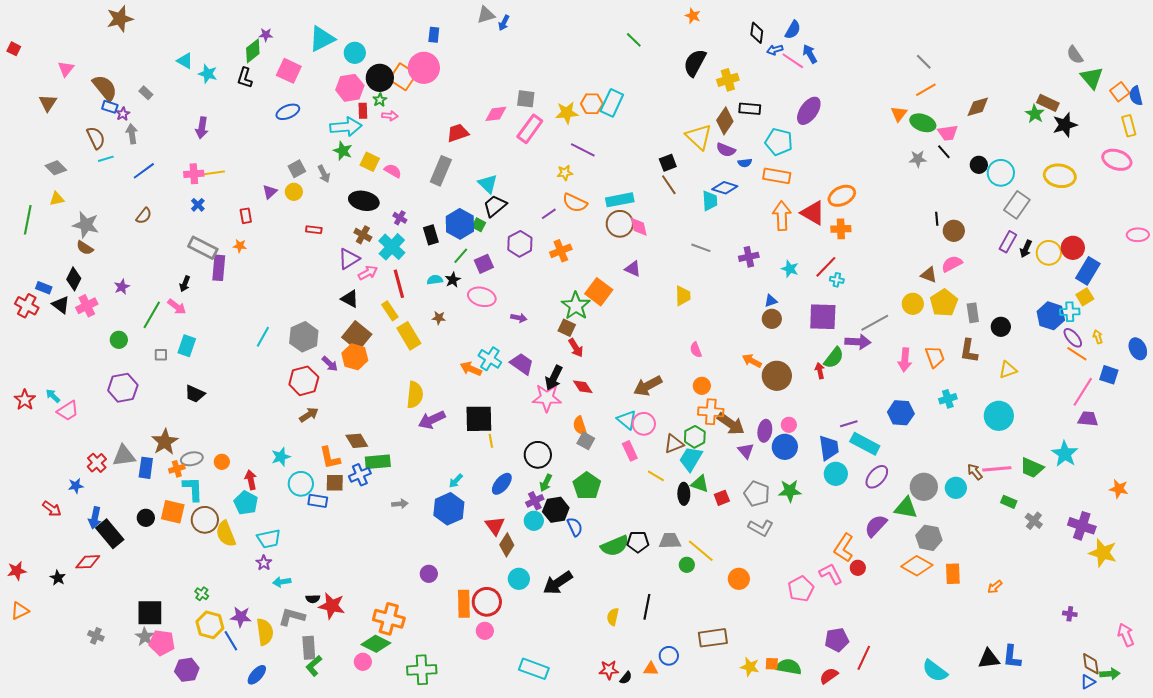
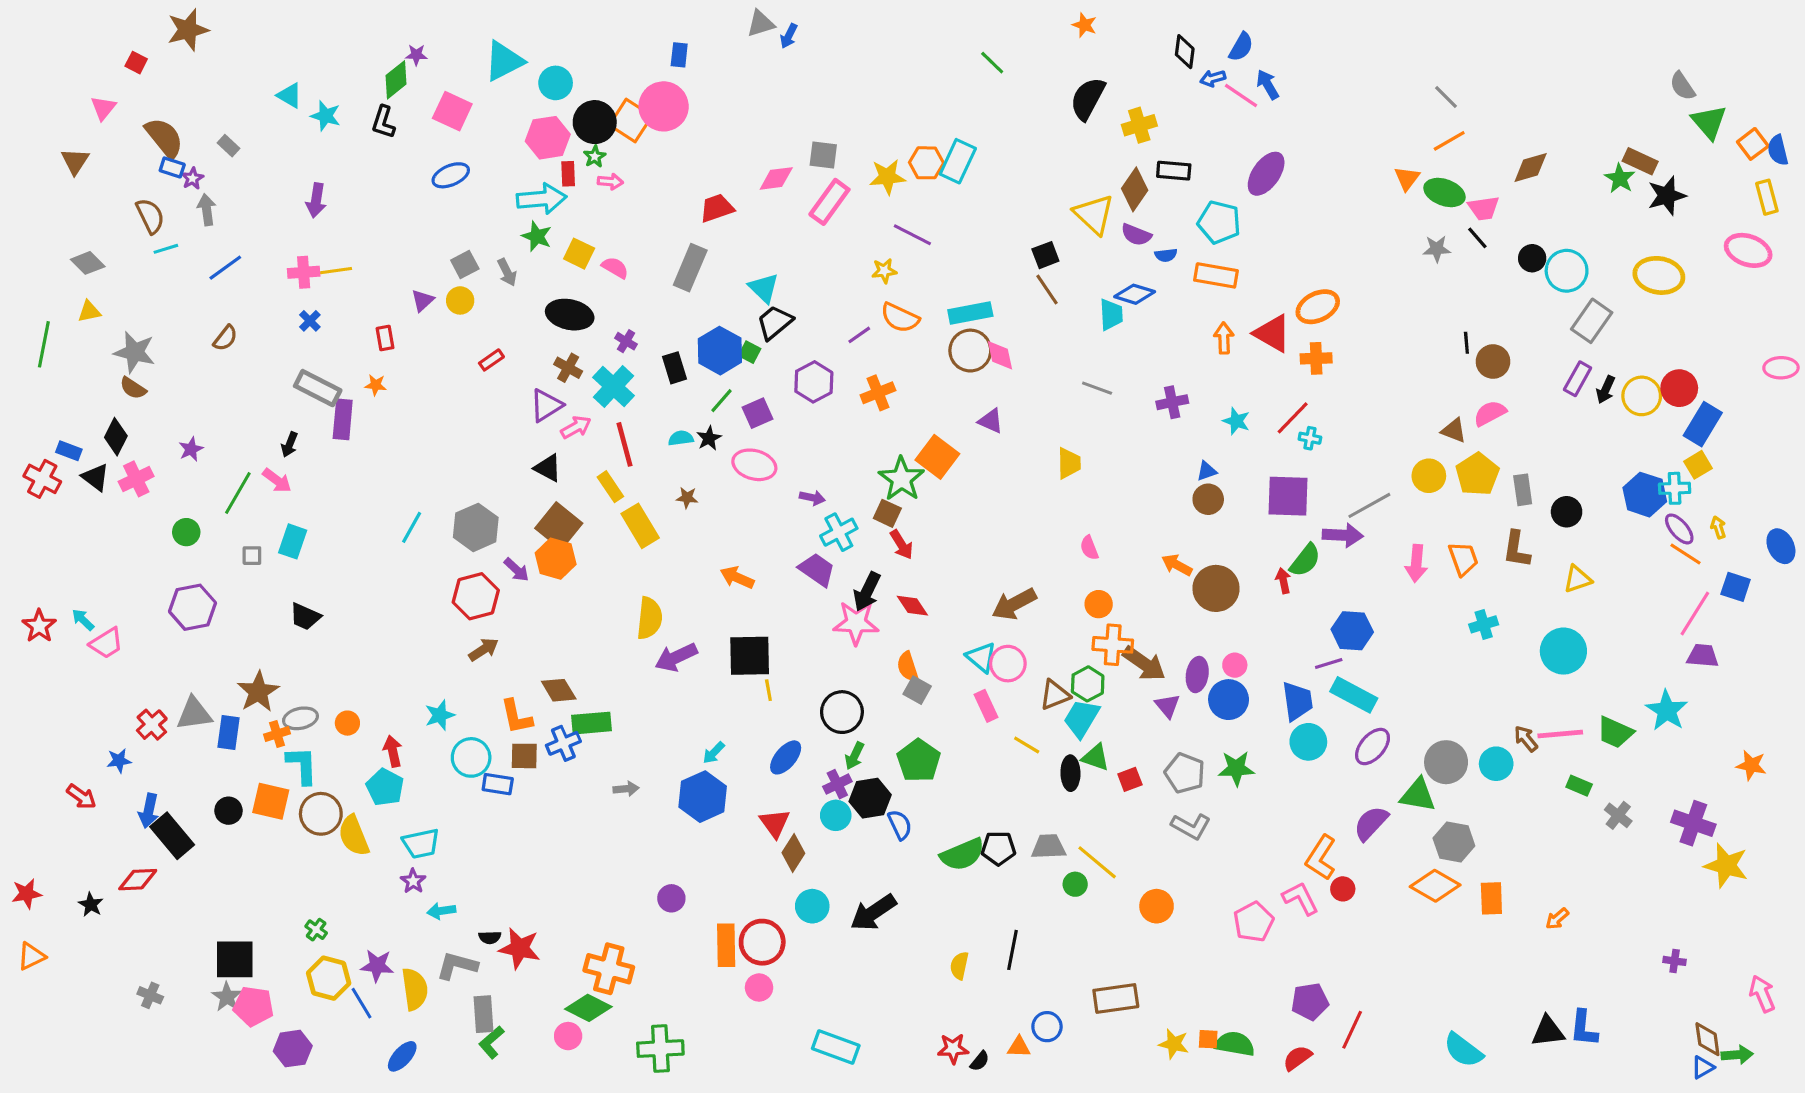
red square: (14, 49) -> (136, 63), moved
orange arrow: (782, 216) -> (1224, 338), size x0.7
red rectangle: (314, 230) -> (491, 360), turned -42
cyan cross: (490, 359) -> (839, 532), moved, turned 30
blue hexagon: (901, 413) -> (1352, 631), moved

